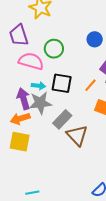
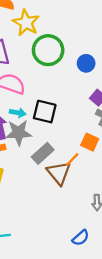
green circle: (54, 49) -> (48, 50), moved, size x1.4
orange line: (91, 85) -> (72, 160), moved

